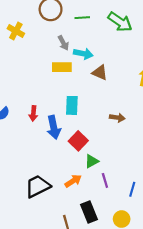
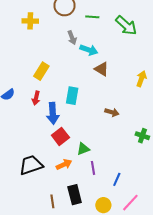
yellow cross: (16, 31) -> (30, 21), turned -35
yellow rectangle: (62, 67) -> (41, 71), moved, turned -66
red square: (78, 141) -> (60, 136), moved

